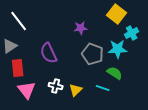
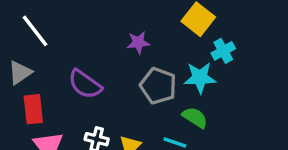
purple semicircle: (49, 53) -> (85, 84), turned -30

